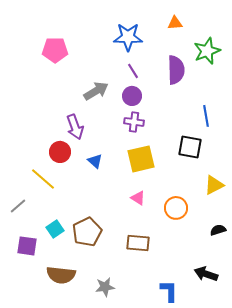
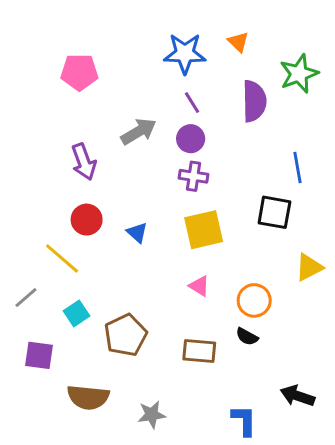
orange triangle: (175, 23) -> (238, 42), moved, turned 49
purple arrow: (75, 127) -> (84, 162), moved
cyan square: (55, 229) -> (76, 313), moved
black semicircle: (218, 230) -> (247, 337), moved, turned -133

